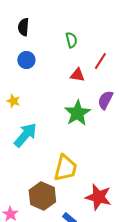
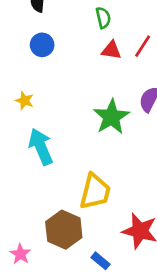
red triangle: (77, 75) -> (111, 50), moved
cyan arrow: (25, 135) -> (41, 147), turned -64

